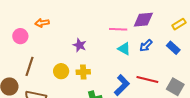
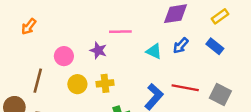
orange arrow: (42, 23) -> (29, 27), moved, turned -40
pink line: (118, 29) -> (120, 32), moved
pink circle: (20, 36) -> (64, 56), moved

